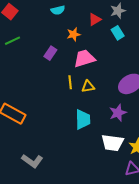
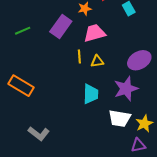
green line: (13, 41) -> (23, 31), moved
purple rectangle: (50, 53) -> (61, 27), size x1.6
purple star: (118, 113) -> (126, 89), size x1.4

